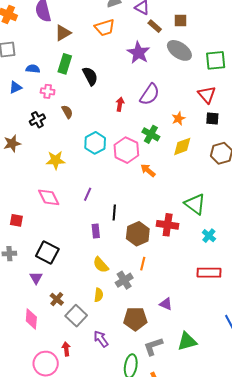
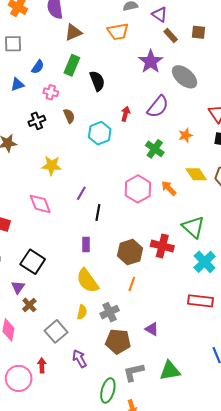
gray ellipse: (179, 50) -> (185, 77), moved
blue semicircle: (33, 69) -> (38, 67), turned 112
cyan hexagon: (95, 143) -> (100, 133), moved
yellow diamond: (182, 146) -> (196, 174), moved, turned 70
pink hexagon: (126, 150) -> (138, 189), moved
orange arrow: (148, 170) -> (169, 188), moved
purple line: (88, 194) -> (81, 193), moved
black line: (114, 212) -> (98, 213), moved
cyan cross: (209, 236) -> (205, 262), size x1.5
yellow semicircle: (101, 265) -> (87, 281), size x1.4
gray cross: (124, 280) -> (110, 312), moved
brown cross: (57, 299) -> (29, 305), moved

